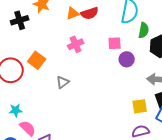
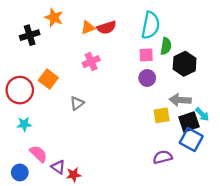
pink square: (115, 43) -> (146, 55), moved
yellow square: (140, 106) -> (162, 115), moved
cyan star: (16, 110) -> (24, 124), moved

